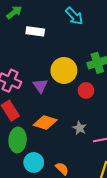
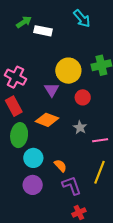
green arrow: (14, 12) -> (24, 22), moved
purple triangle: (40, 86) -> (52, 90), moved
red circle: (86, 90) -> (83, 97), moved

